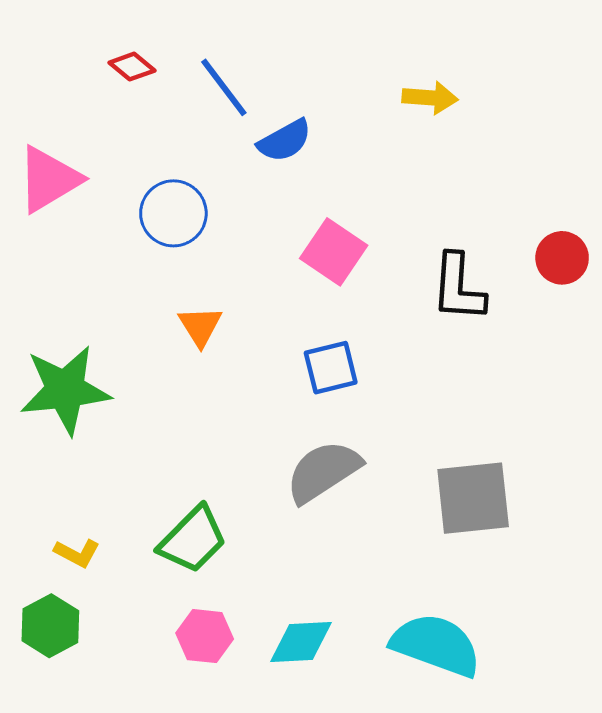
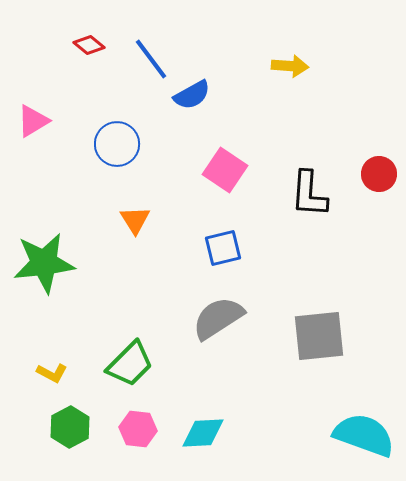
pink triangle: (49, 179) -> (33, 121), size x0.7
green hexagon: (50, 626) -> (70, 427), moved
cyan semicircle: (436, 645) -> (364, 435), moved

